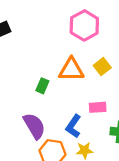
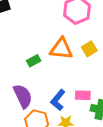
green rectangle: (42, 86) -> (34, 61), turned 32
pink rectangle: (98, 107) -> (83, 95), moved

